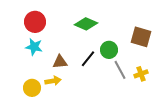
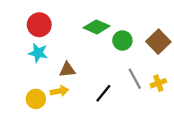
brown square: (141, 37) -> (158, 42), turned 30
green circle: (109, 50) -> (122, 40), moved
black line: (88, 59) -> (103, 93), moved

